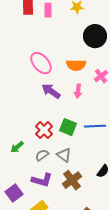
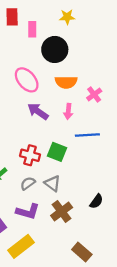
pink rectangle: (48, 10) -> (32, 29), moved
black circle: (95, 36) -> (55, 49), moved
blue line: (95, 126) -> (87, 135), moved
red cross: (44, 130) -> (30, 155), turned -30

